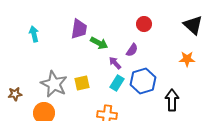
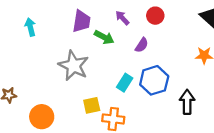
purple arrow: (115, 63) -> (122, 18), moved
yellow square: (82, 83) -> (92, 105), moved
gray star: (54, 84) -> (74, 66), moved

